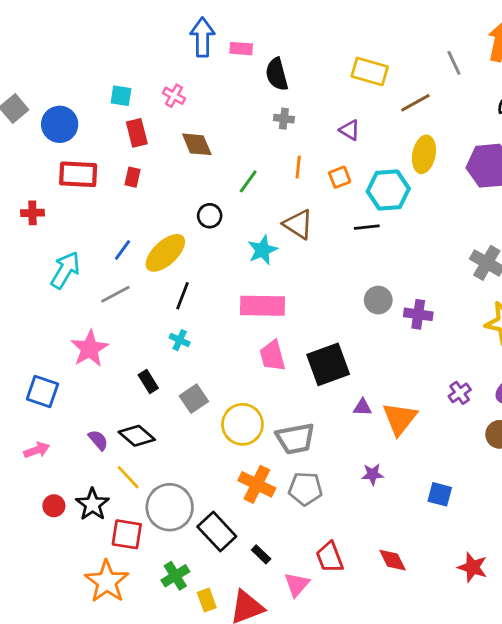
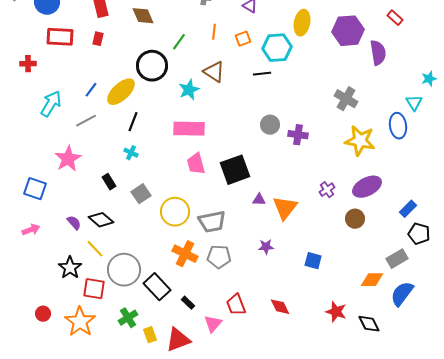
black circle: (210, 216) -> (152, 66), size x1.8
red circle: (54, 506) -> (43, 314), moved

